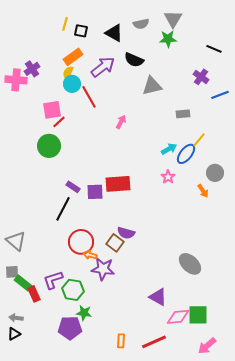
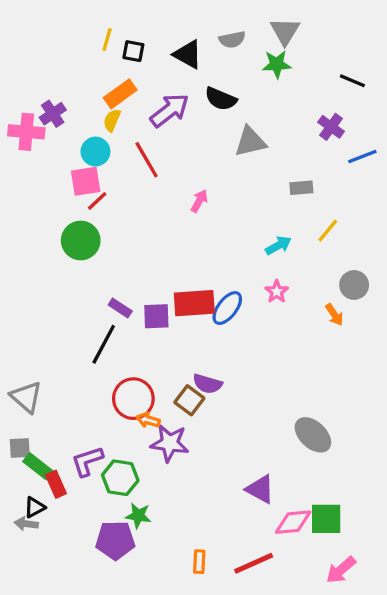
cyan circle: (72, 84) -> (95, 152), moved
blue ellipse: (186, 154) -> (227, 308), moved
black triangle: (14, 334) -> (35, 507), moved

